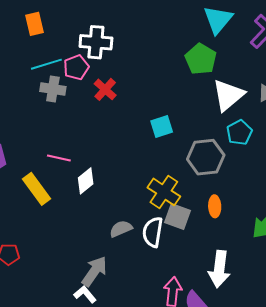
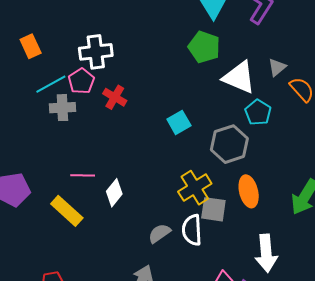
white triangle: (228, 95) -> (239, 77), turned -45
yellow cross: (164, 192) -> (195, 188), turned 36
orange ellipse: (215, 206) -> (249, 191), size x1.4

